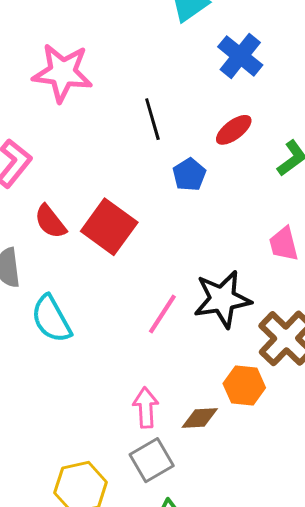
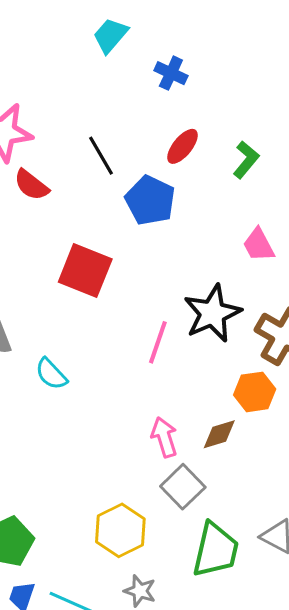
blue cross: (240, 56) -> (171, 73), size x0.7
blue pentagon: (189, 175) -> (150, 200), size x1.5
red semicircle: (50, 222) -> (31, 185), moved
cyan semicircle: (51, 319) -> (51, 374), size x0.7

